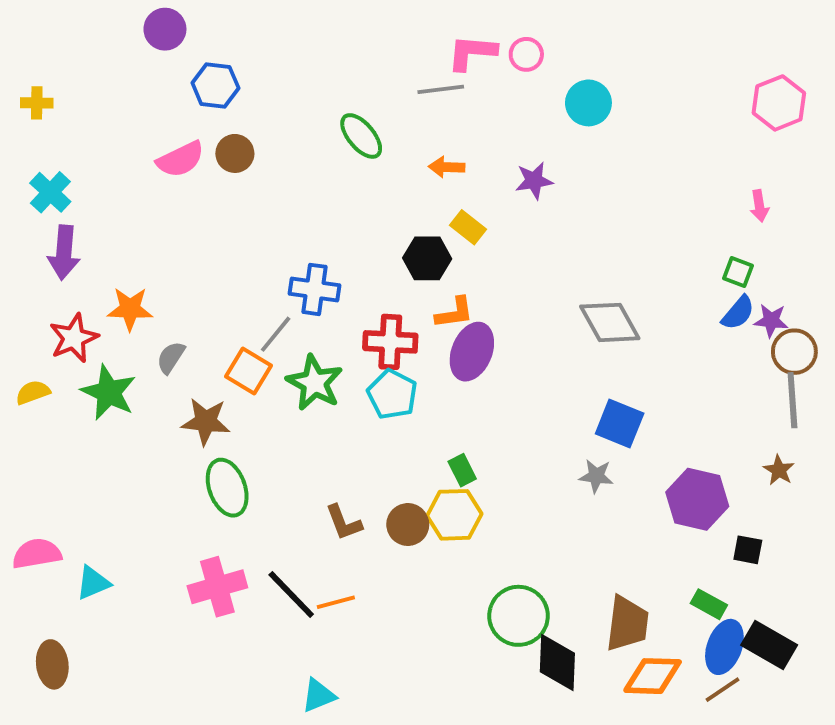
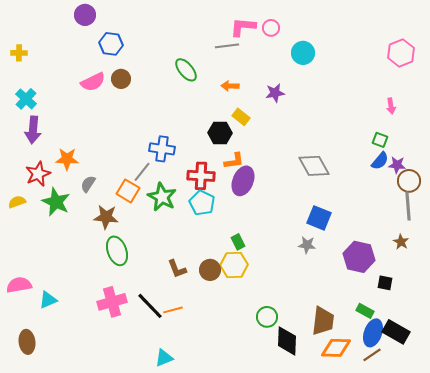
green circle: (519, 616) -> (267, 317), size x0.7

